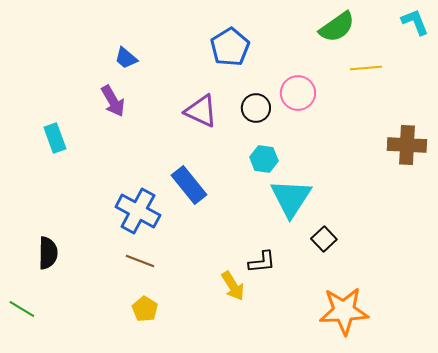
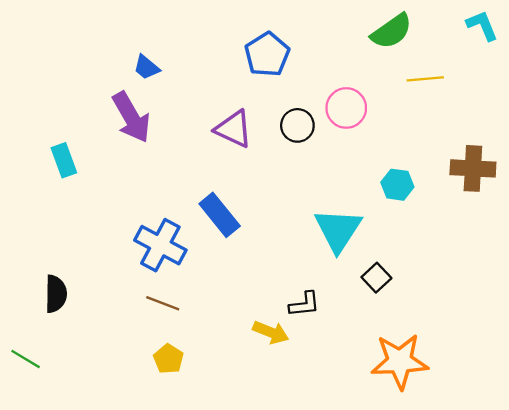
purple arrow: (113, 101) -> (131, 117), size x1.4
cyan hexagon: (264, 159) -> (397, 185), moved
yellow arrow: (233, 286) -> (271, 332), turned -36

